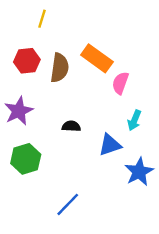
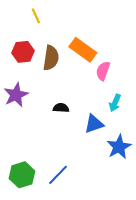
yellow line: (42, 19) -> (36, 16), turned -42
green hexagon: (26, 159) -> (22, 175), moved

